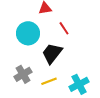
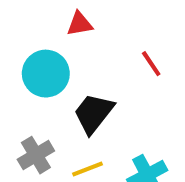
red line: (64, 28) -> (151, 64), moved

